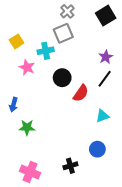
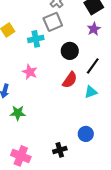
purple star: (106, 57) -> (94, 29), moved
pink star: (27, 67) -> (30, 72), moved
black circle: (62, 78) -> (70, 51), moved
cyan triangle: (103, 116) -> (91, 92), moved

